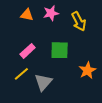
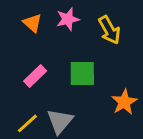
orange triangle: (27, 15) -> (32, 23), turned 32
yellow line: (21, 74) -> (27, 123), moved

